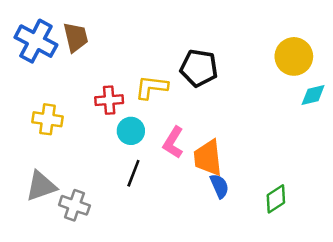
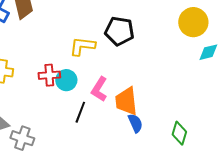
red cross: (109, 100) -> (49, 75), moved
black line: (133, 173) -> (80, 112), moved
green diamond: (276, 199) -> (179, 133), turned -40

